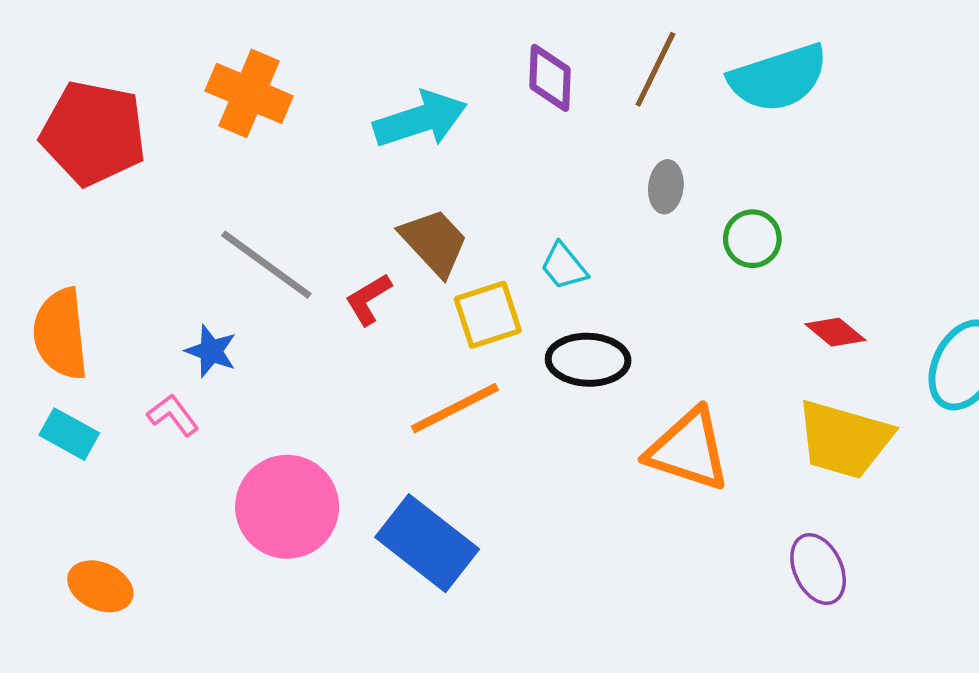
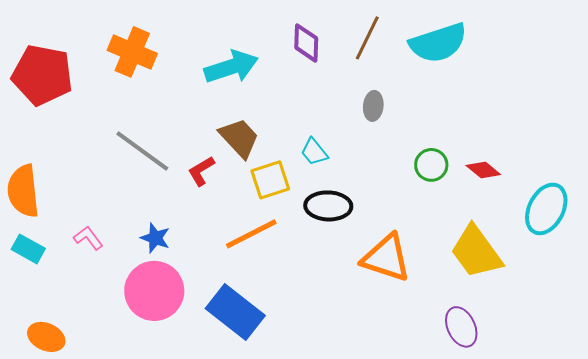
green circle: (752, 239) -> (431, 165), moved
red diamond: (835, 332) -> (483, 170), moved
blue star: (211, 351) -> (155, 238), moved
yellow trapezoid: (844, 439) -> (476, 252), turned 38

